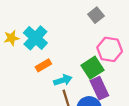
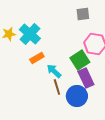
gray square: (96, 15) -> (83, 14), turned 32
cyan arrow: (63, 80) -> (54, 71), turned -119

